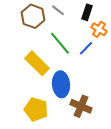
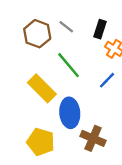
blue line: (86, 48) -> (107, 80), moved

